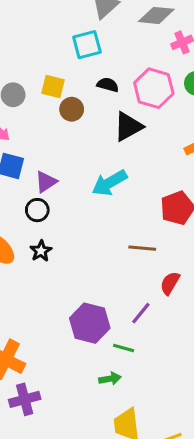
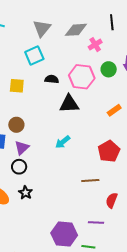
brown circle: (72, 109) -> (16, 125), moved
black triangle: (128, 127) -> (69, 104), turned 35
cyan arrow: (109, 183) -> (63, 142), size x0.7
purple line: (141, 313) -> (96, 223), turned 63

